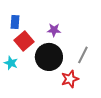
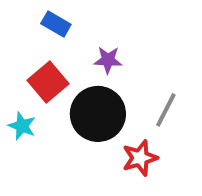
blue rectangle: (15, 22) -> (56, 24), moved, turned -64

